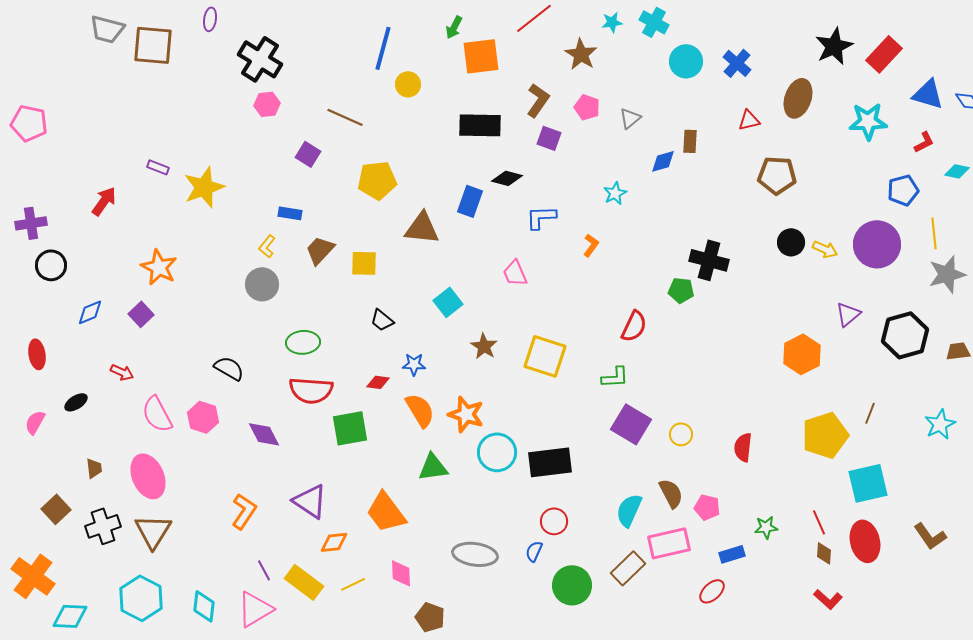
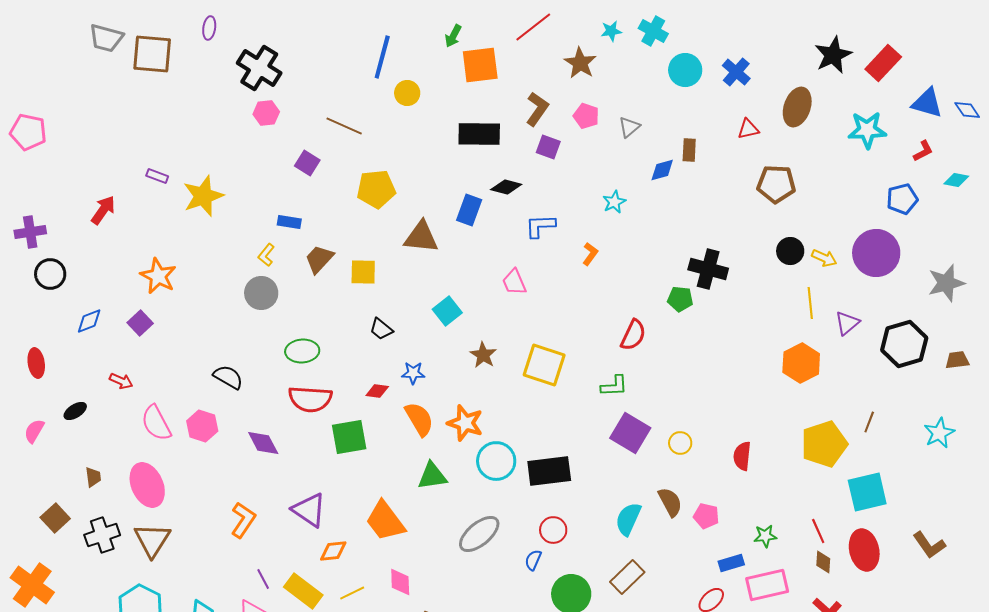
yellow line: (934, 233) -> (810, 303), moved
pink rectangle: (669, 543) -> (767, 585), moved
gray ellipse: (475, 554) -> (479, 534), moved, turned -48

